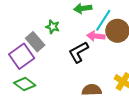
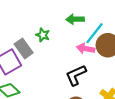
black L-shape: (79, 52) -> (76, 75), moved

